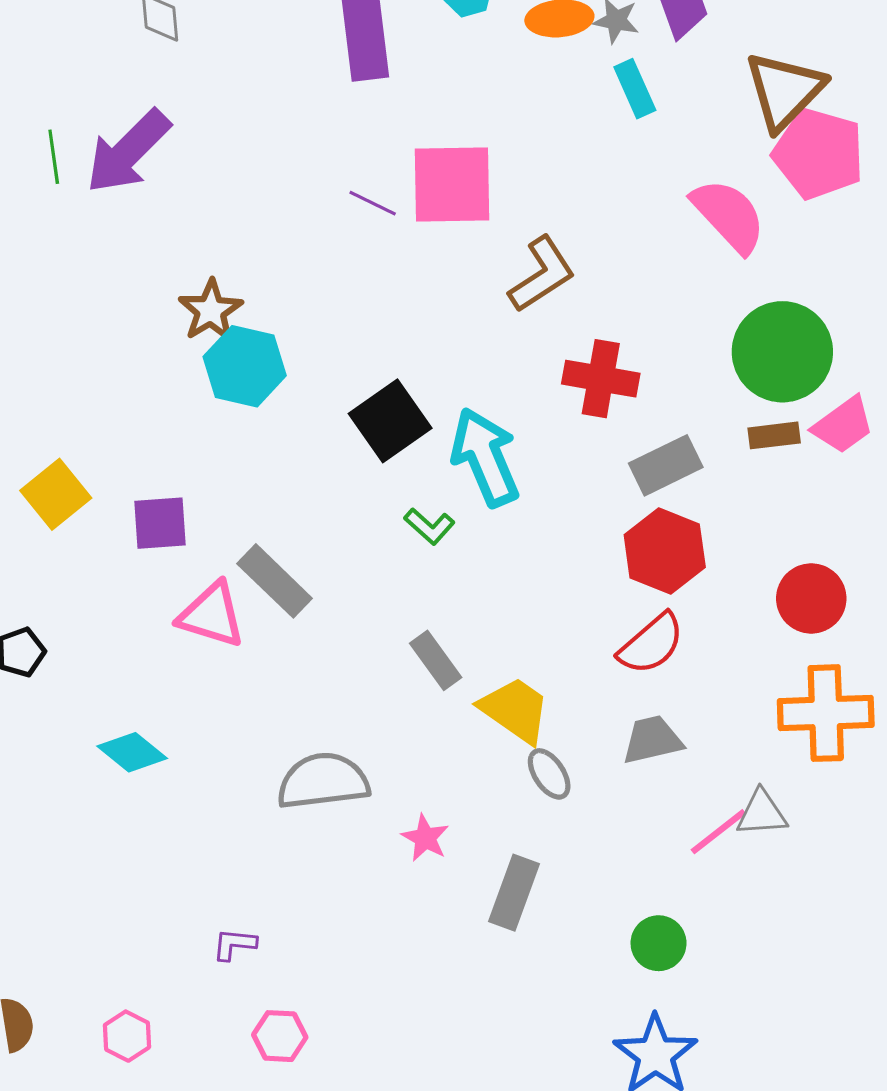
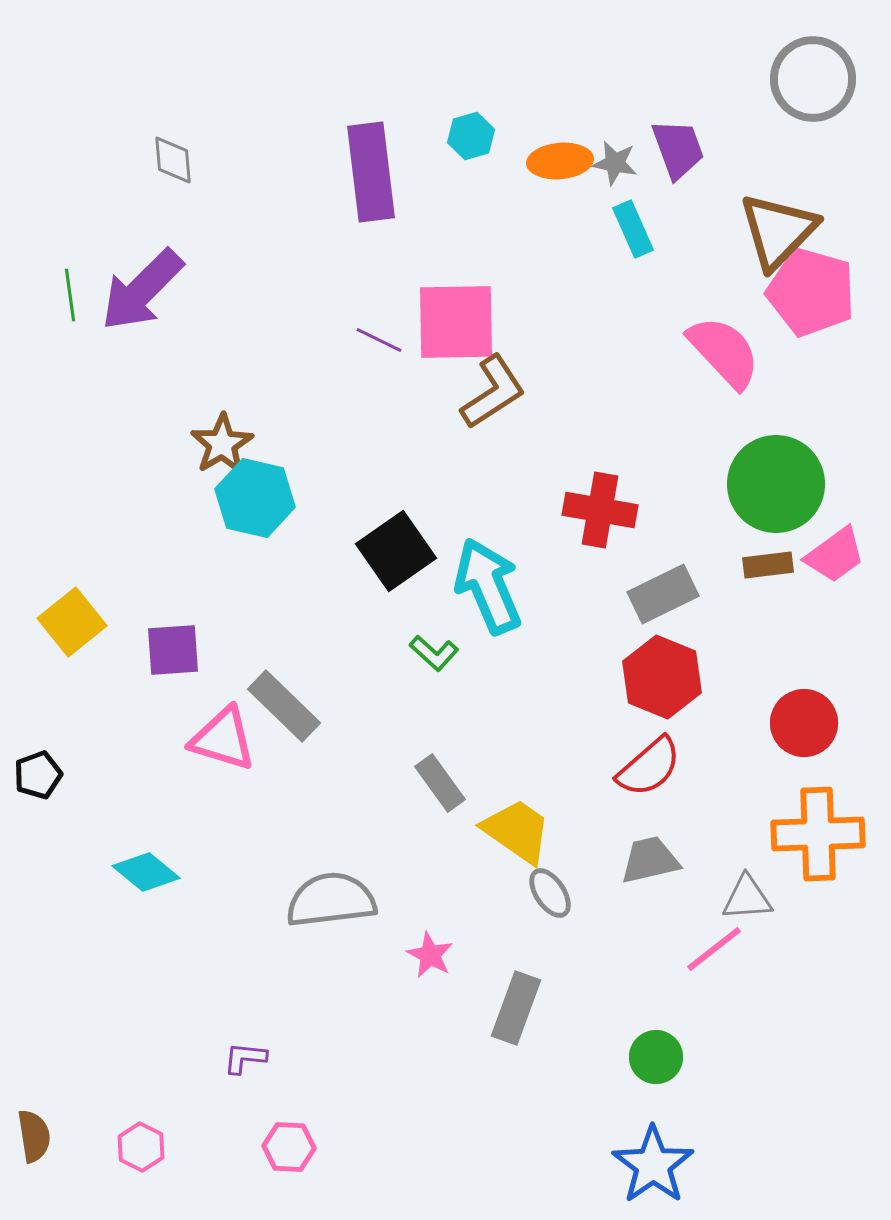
brown L-shape: (542, 274) -> (493, 392), moved
gray triangle: (762, 813) -> (747, 898), moved

